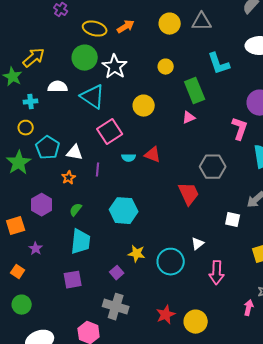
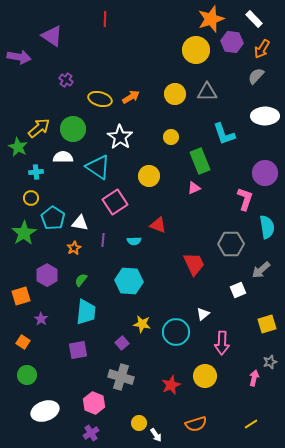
green circle: (85, 58) -> (73, 129), moved
cyan semicircle: (129, 158) -> (134, 241), moved
gray hexagon: (213, 167) -> (231, 244), moved
white square: (233, 220) -> (238, 290), turned -35
yellow circle: (196, 322) -> (205, 376), moved

